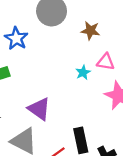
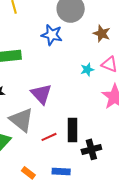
blue star: (16, 38) -> (52, 35), moved, turned -30

